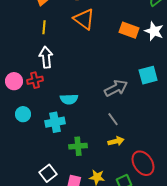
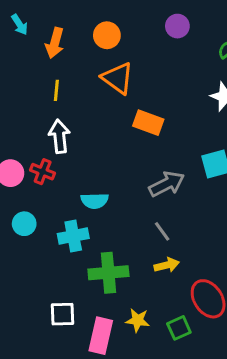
orange rectangle: (129, 30) -> (148, 123), moved
red cross: (35, 80) -> (43, 172), turned 35
green cross: (78, 146) -> (108, 273), size x1.4
white square: (48, 173) -> (62, 314), turned 36

